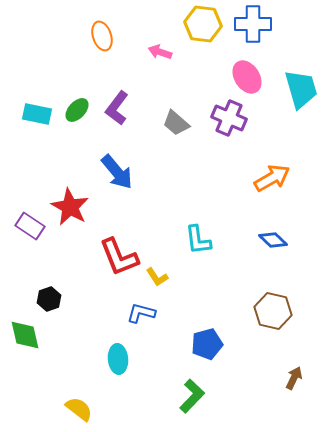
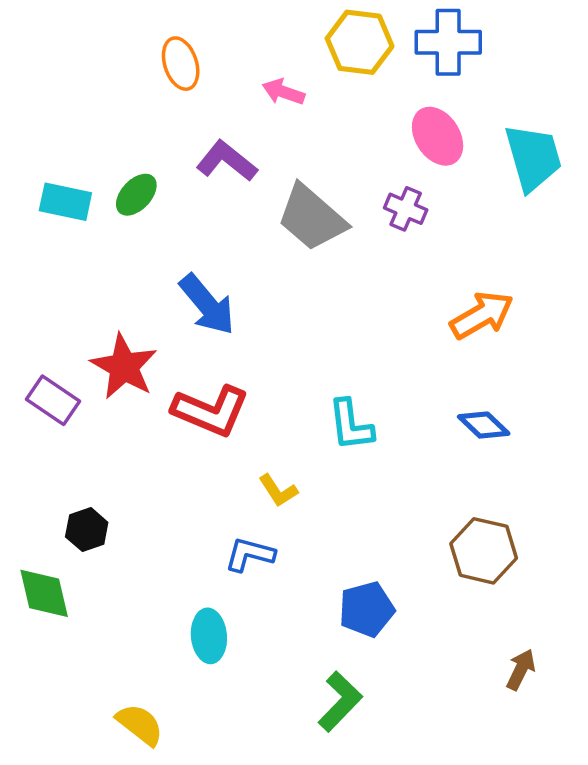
purple L-shape: (117, 108) -> (227, 161), moved, turned 92
purple cross: (229, 118) -> (406, 209), size x0.7
gray trapezoid: (176, 123) -> (312, 218), size x1.5
red L-shape: (119, 257) -> (211, 411), moved, turned -45

